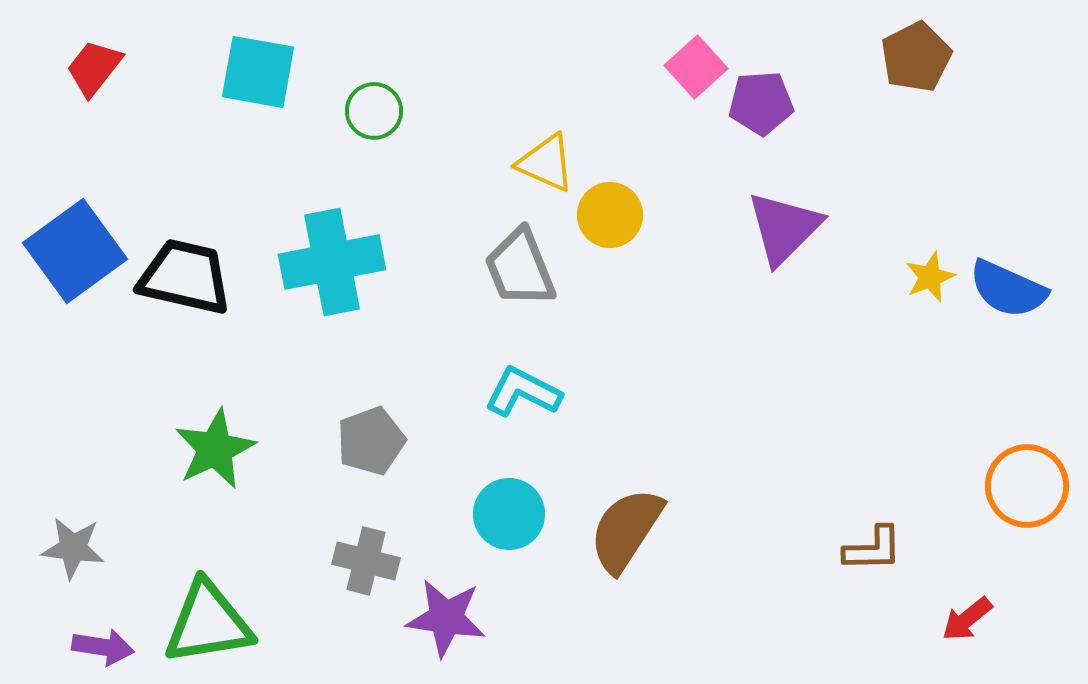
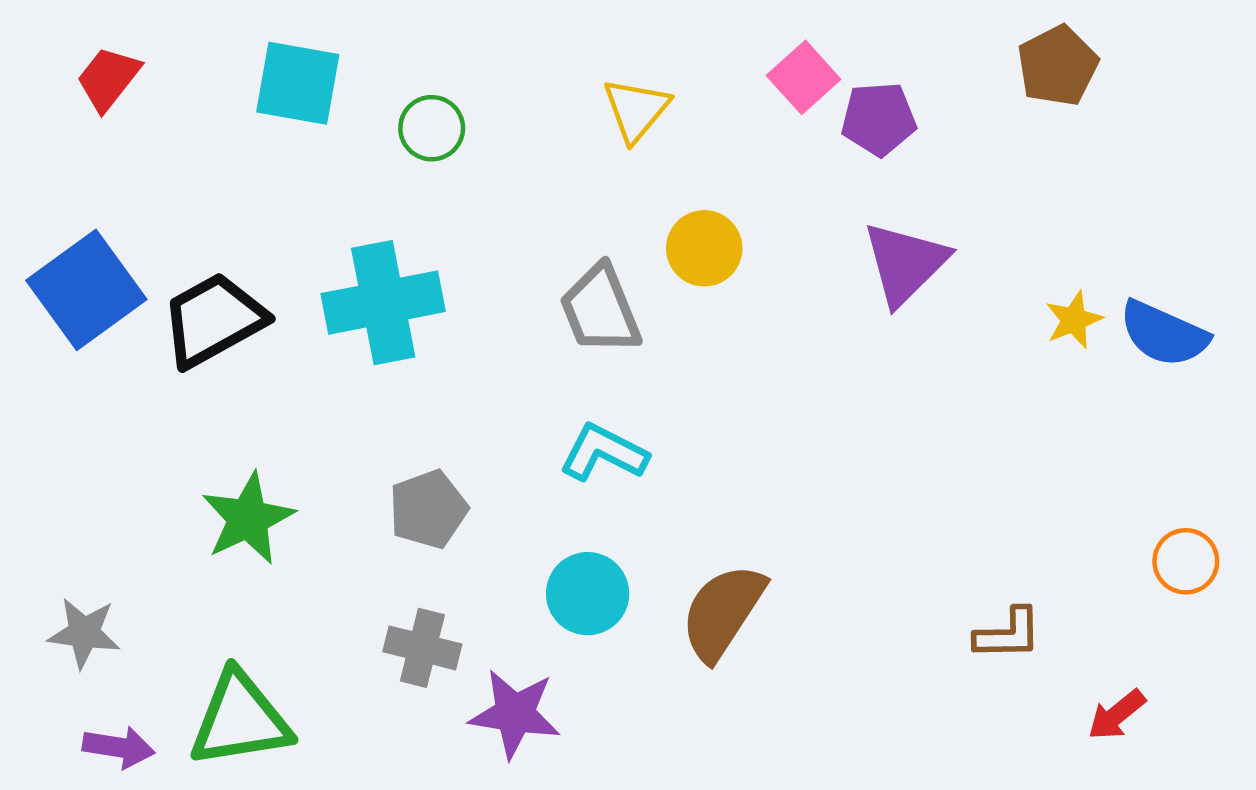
yellow triangle: (546, 163) -> (636, 110), moved, turned 46
black trapezoid: (185, 277) -> (213, 320), turned -42
orange circle: (1027, 486) -> (1186, 561), size x0.7

